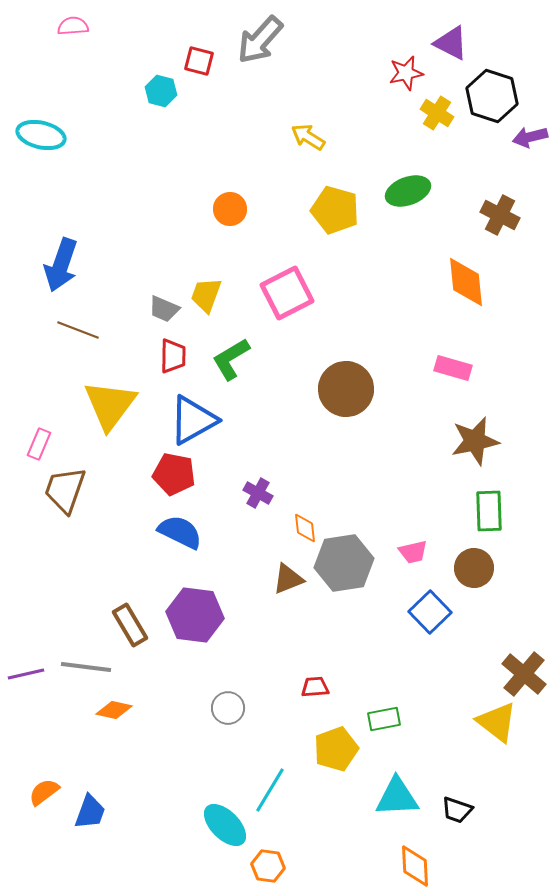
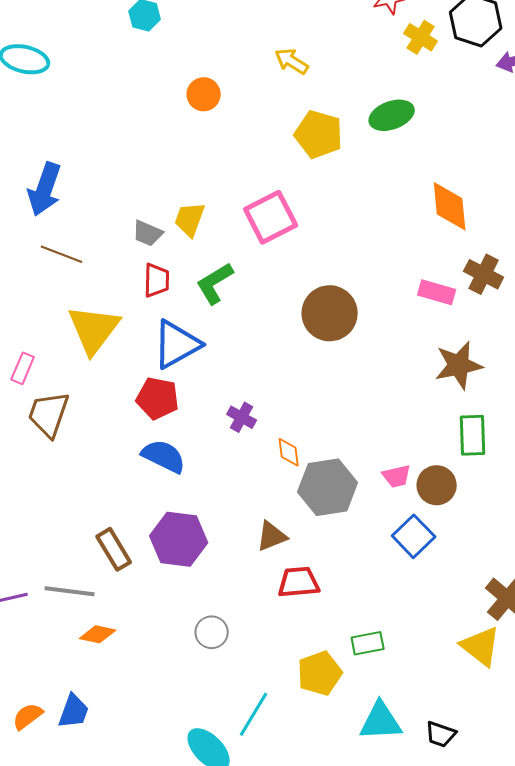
orange circle: (230, 209) -> (204, 94), moved
brown cross: (500, 215) -> (484, 274), moved
brown circle: (474, 568) -> (437, 485), moved
brown triangle: (288, 579) -> (272, 536), moved
red trapezoid: (315, 687) -> (299, 582), moved, size x1.5
blue trapezoid: (90, 812) -> (74, 711), moved

